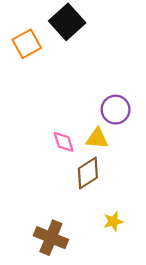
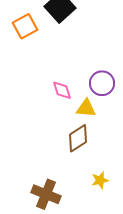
pink diamond: (64, 142) -> (62, 90), moved

